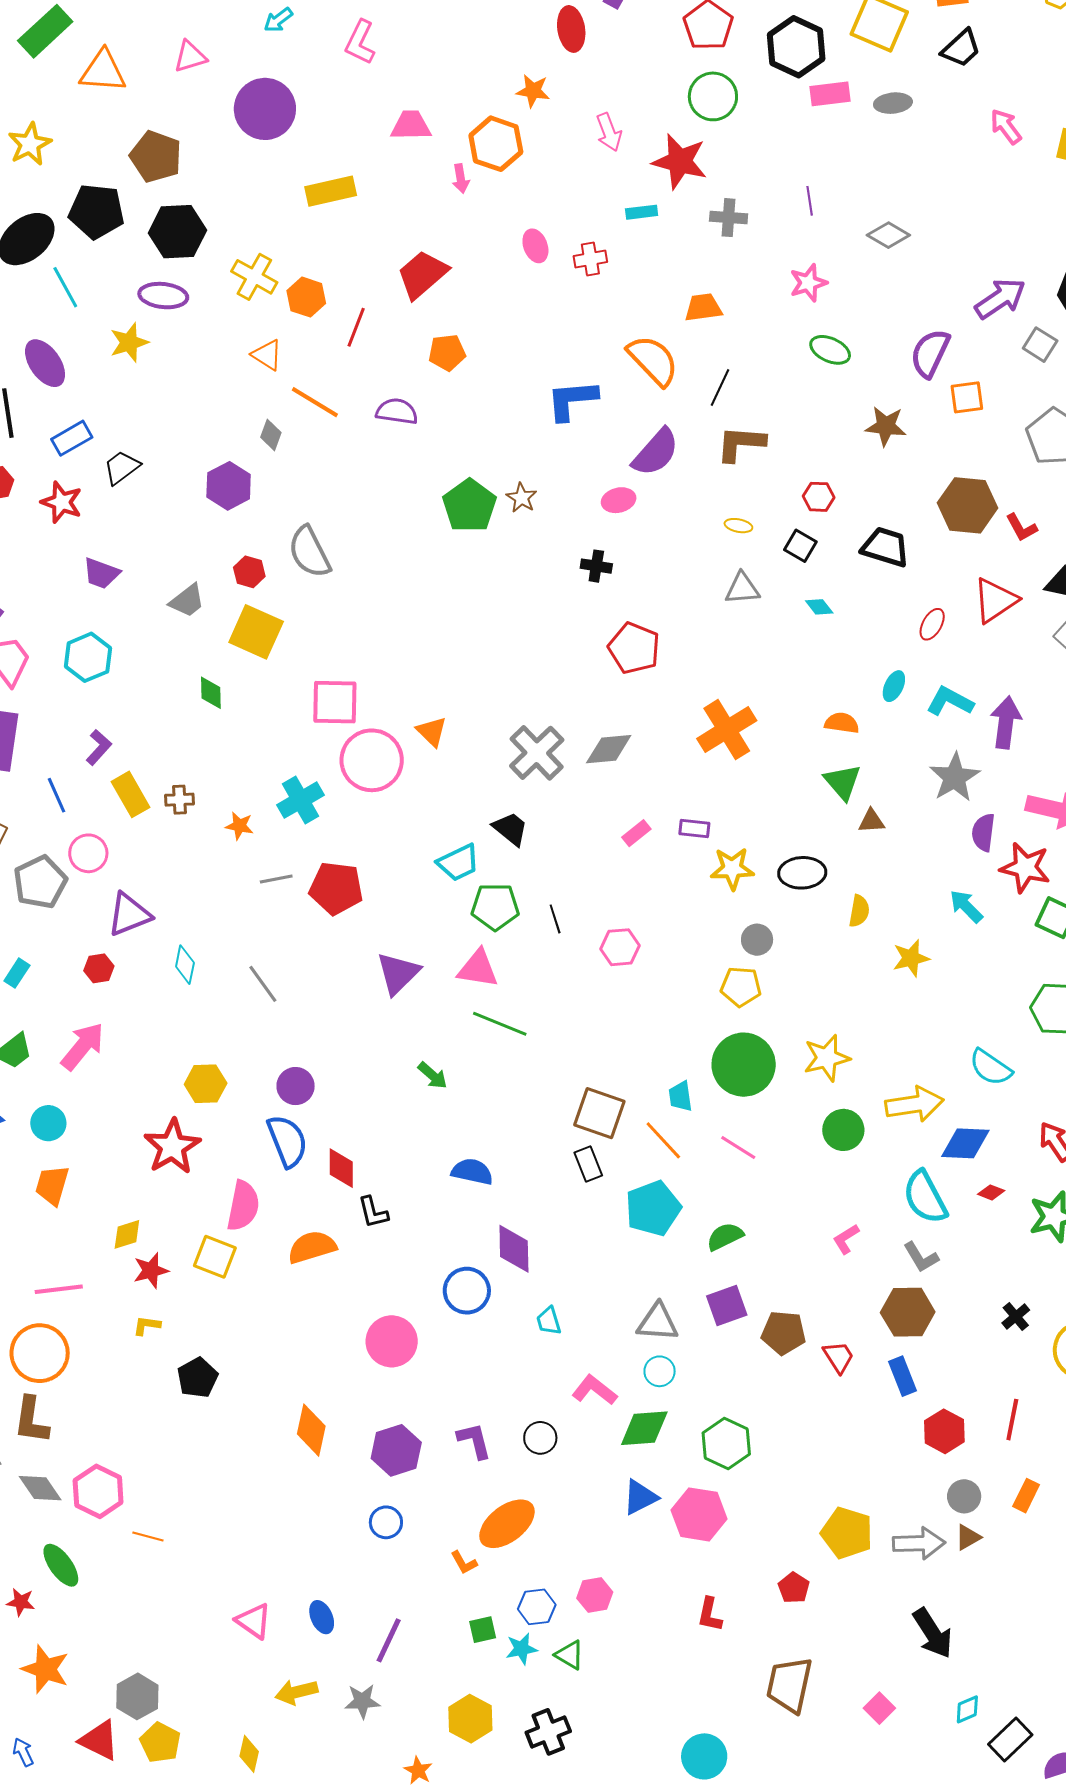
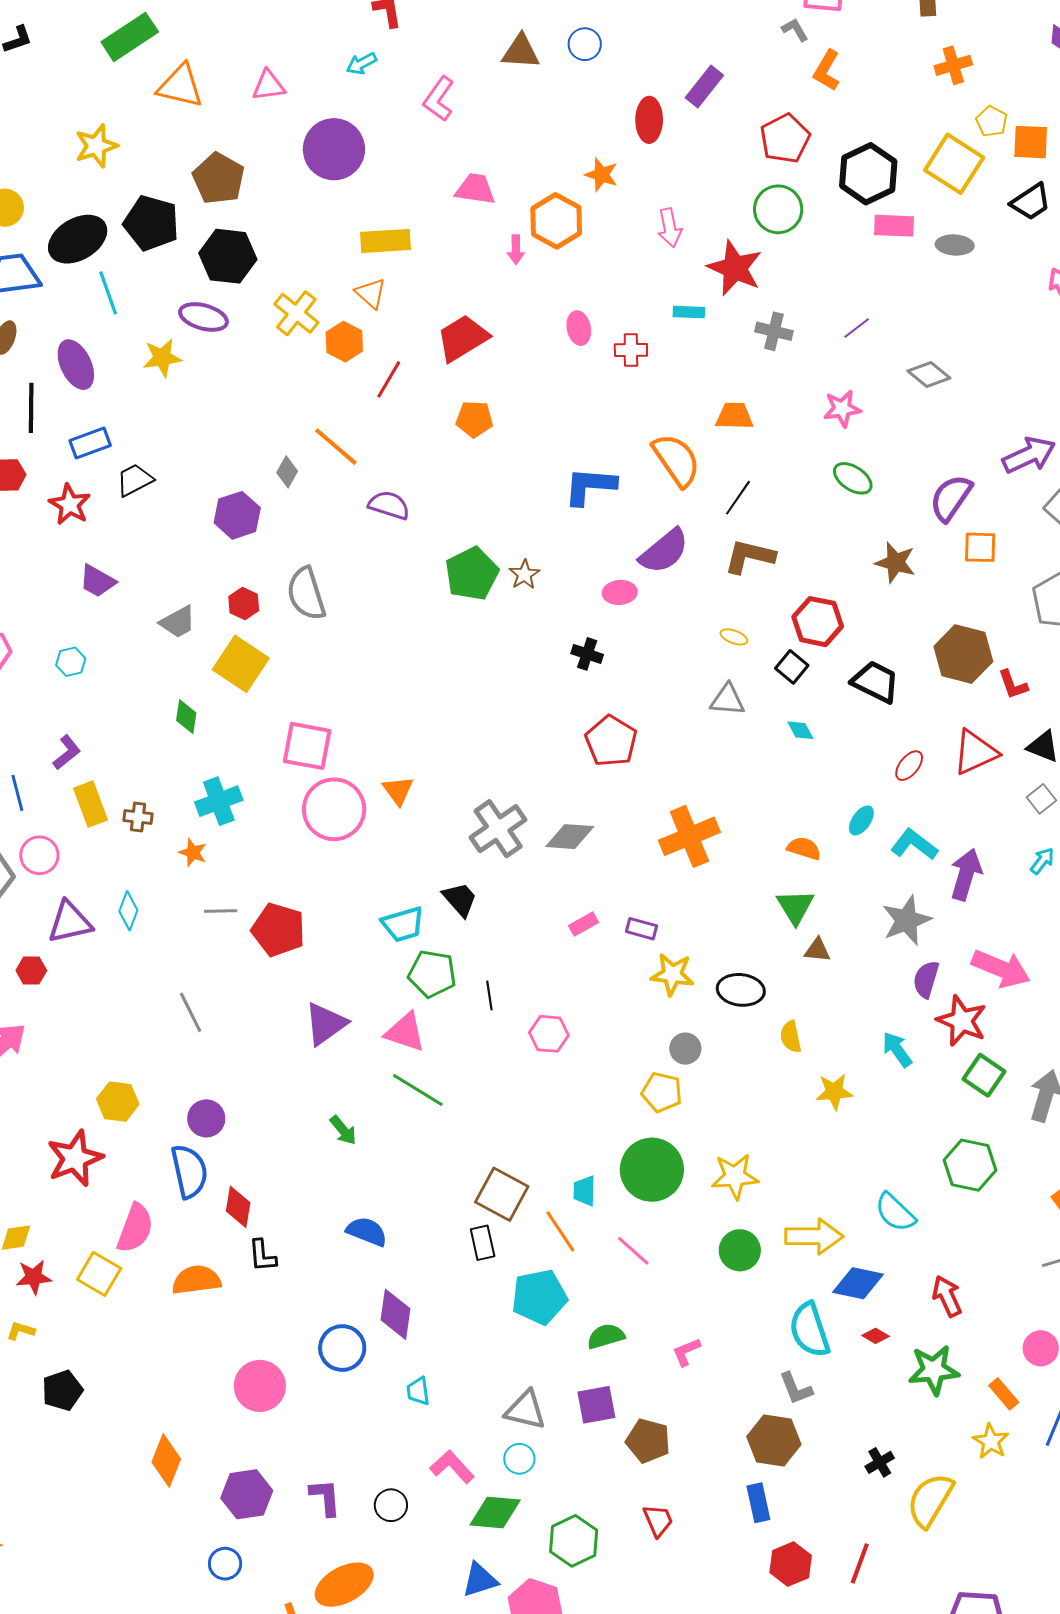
purple line: (810, 201) -> (857, 328), turned 52
orange triangle: (267, 355) -> (371, 293), moved
purple semicircle: (397, 411) -> (389, 505), moved
red hexagon: (819, 497) -> (818, 622), size x1.6
cyan hexagon: (88, 657) -> (71, 662), size x0.6
cyan cross: (301, 800) -> (219, 801), moved
yellow semicircle: (859, 911) -> (791, 1037), turned 148
cyan diamond: (185, 965) -> (128, 911), moved
pink L-shape: (846, 1239) -> (686, 1352), moved
red trapezoid: (839, 1357) -> (658, 1521), moved

